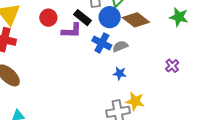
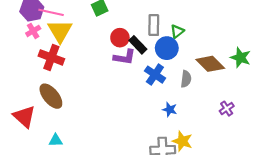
red circle: (48, 18) -> (120, 38), moved
brown diamond: (136, 20) -> (210, 64), moved
gray semicircle: (120, 46) -> (186, 79), moved, turned 112

